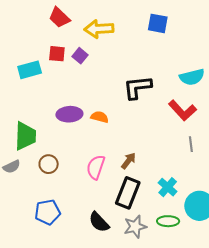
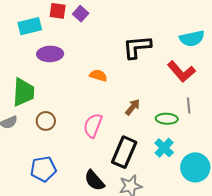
purple ellipse: (69, 114) -> (50, 54), moved
brown arrow: (128, 161) -> (133, 107), moved
green ellipse: (168, 221) -> (167, 119), moved

